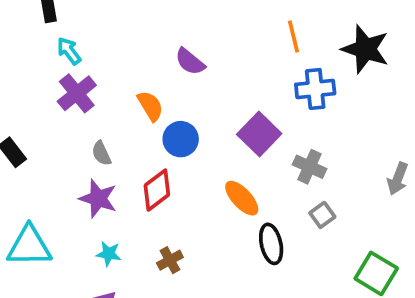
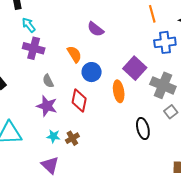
purple cross: (77, 93) -> (34, 48), turned -35
gray cross: (309, 167) -> (163, 85), size x1.4
red diamond: (157, 190) -> (79, 100), turned -40
orange ellipse: (242, 198) -> (119, 91), moved, turned 35
brown cross: (170, 260) -> (72, 138), moved

